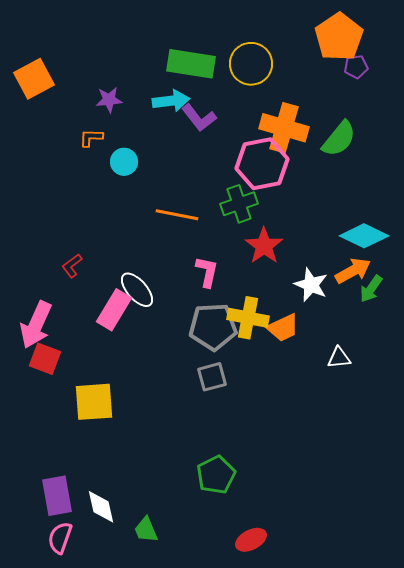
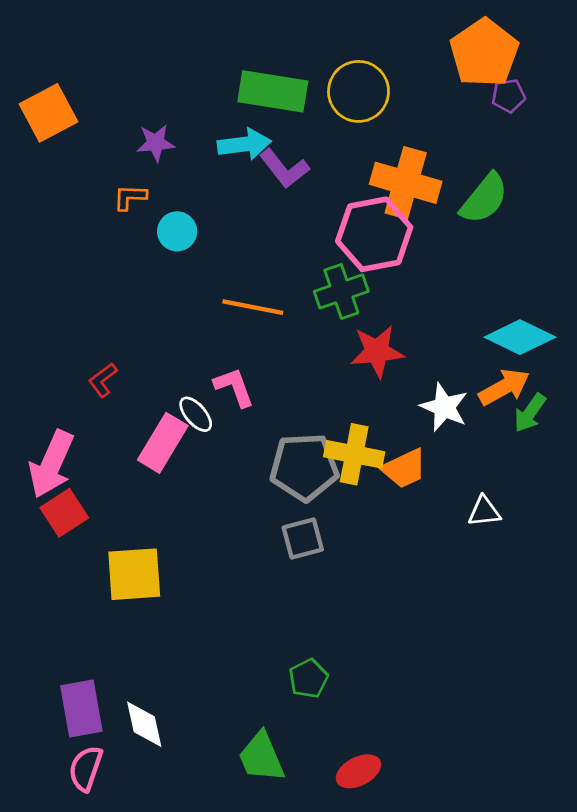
red star: (264, 246) -> (377, 351), turned 30
pink L-shape: (207, 272) -> (234, 387), moved, turned -32
white ellipse: (137, 290) -> (196, 414), size x0.7
red square: (45, 359) -> (64, 513), turned 36
green pentagon: (216, 475) -> (308, 678), size x0.7
green trapezoid: (146, 530) -> (261, 757), moved, size x1.4

